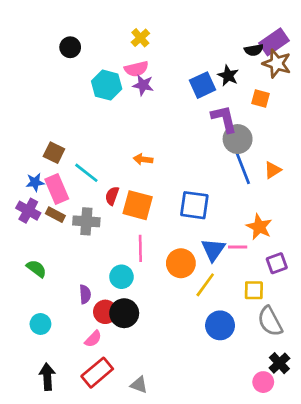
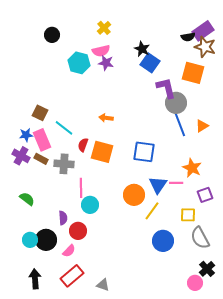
black star: (228, 76) -> (142, 49), moved
blue square: (202, 85) -> (150, 63), turned -30
orange square: (261, 99) -> (193, 73), size x1.6
pink line: (140, 248) -> (81, 188), moved
black circle: (124, 313) -> (46, 240), moved

